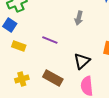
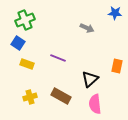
gray arrow: (79, 18) -> (87, 28), moved, turned -80

